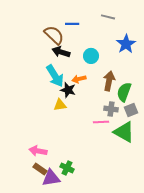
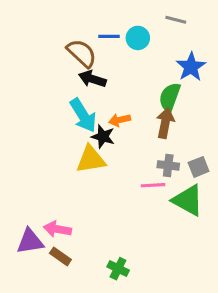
gray line: (108, 17) -> (176, 20), moved
cyan circle: (91, 56) -> (138, 38), moved
green semicircle: (124, 92) -> (170, 97), moved
yellow triangle: (60, 105) -> (91, 159), size x1.5
green cross: (67, 168) -> (118, 269), moved
purple triangle: (51, 178) -> (30, 241), moved

